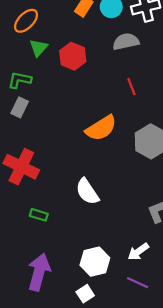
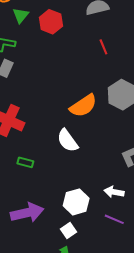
orange semicircle: (101, 128) -> (83, 106), moved
white arrow: (138, 252) -> (114, 192), turned 48
purple arrow: (39, 272) -> (27, 213), turned 64

